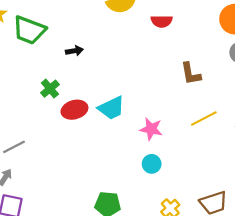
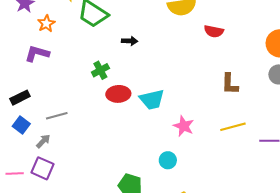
cyan circle: (152, 164) -> (168, 160), moved

